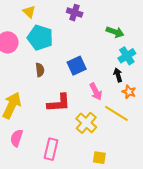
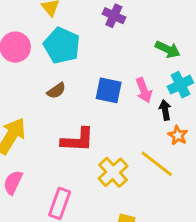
blue square: (77, 66) -> (109, 90), turned 30
brown semicircle: (40, 70) -> (56, 91), turned 56
pink arrow: (96, 92) -> (144, 90), moved

